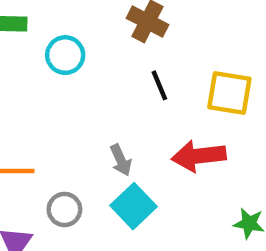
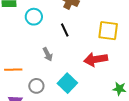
black line: (159, 85) -> (65, 30), moved
gray arrow: (121, 160) -> (48, 54), moved

